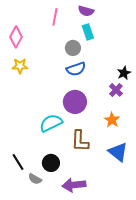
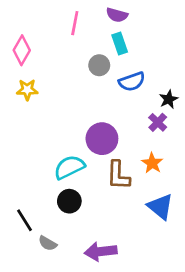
blue semicircle: (76, 69) -> (132, 82), moved
brown L-shape: (80, 141) -> (118, 175), moved
black circle: (51, 163) -> (69, 201), moved

